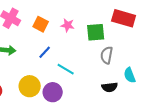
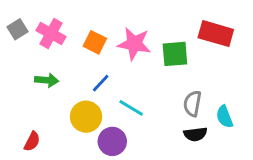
pink star: (68, 25) -> (134, 44), size x1.6
gray semicircle: (107, 55) -> (192, 104), moved
yellow circle: (30, 86) -> (86, 117), moved

